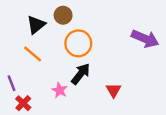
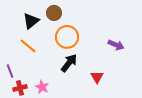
purple arrow: (145, 39) -> (116, 45), moved, size x0.7
pink star: (60, 90) -> (42, 87), moved
red cross: (23, 103) -> (20, 88), turned 32

